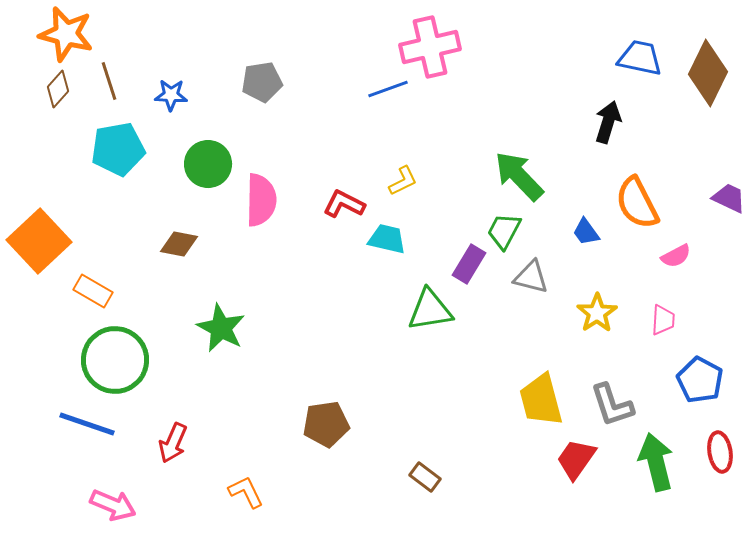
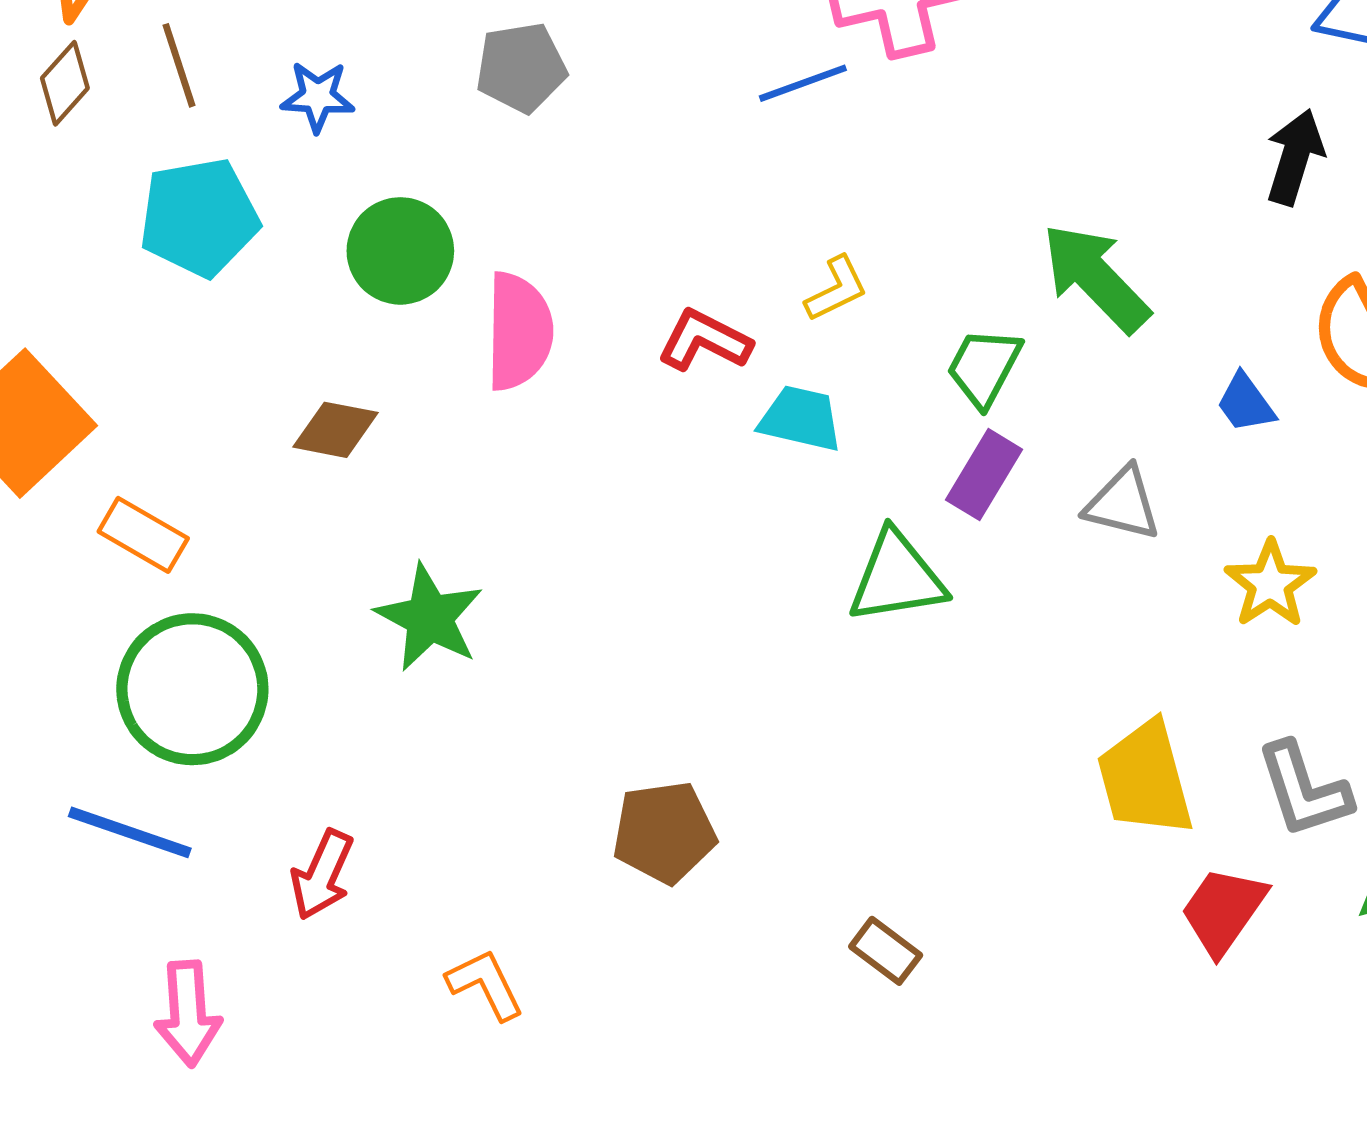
green trapezoid: (504, 231) -> (984, 367), moved
pink arrow: (113, 505) -> (188, 1013), turned 63

